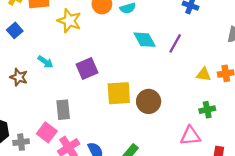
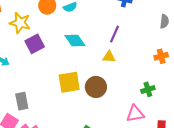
cyan diamond: (145, 40) -> (75, 41), moved
purple square: (87, 69) -> (35, 44), moved
yellow triangle: (204, 75) -> (109, 57), moved

